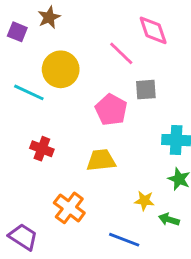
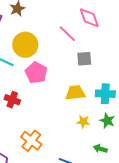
pink pentagon: (111, 110) -> (36, 73), moved
yellow trapezoid: (101, 160) -> (75, 93), moved
yellow star: (144, 201) -> (83, 122), moved

